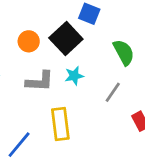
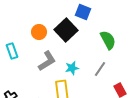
cyan star: (74, 76) -> (72, 68), moved
gray L-shape: (40, 81) -> (47, 61), turned -35

